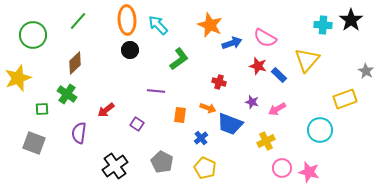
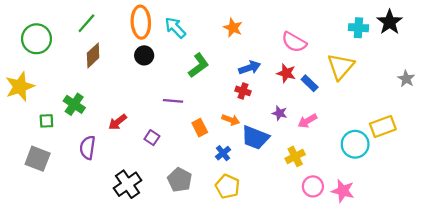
orange star: (210, 25) -> (233, 28), size x0.7
blue arrow: (232, 43) -> (250, 68), moved
brown diamond: (75, 63) -> (93, 55), moved
yellow rectangle: (345, 99) -> (383, 126), moved
orange rectangle: (180, 115) -> (200, 128), turned -35

